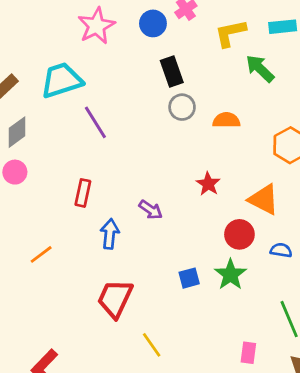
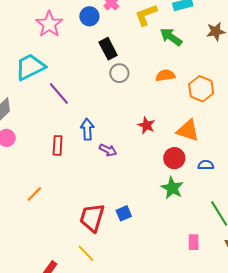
orange semicircle: (226, 120) -> (165, 75), moved
blue arrow: (110, 234) -> (87, 129), moved
blue square: (189, 278) -> (124, 213), moved
yellow line: (152, 345) -> (86, 253), moved

